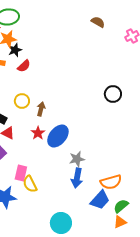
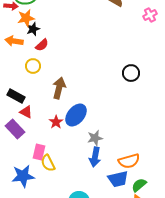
yellow circle: (22, 101) -> (33, 66), moved
brown arrow: (41, 109) -> (59, 88), size x1.5
red star: (38, 133) -> (56, 122), moved
blue trapezoid: (100, 200) -> (118, 179), turned 35

